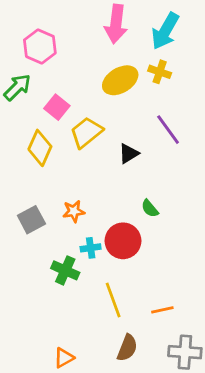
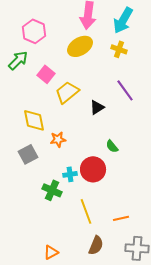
yellow ellipse: (120, 80) -> (80, 46), moved
yellow diamond: (40, 148) -> (34, 120), moved, turned -35
orange star: (74, 211) -> (58, 139), moved

